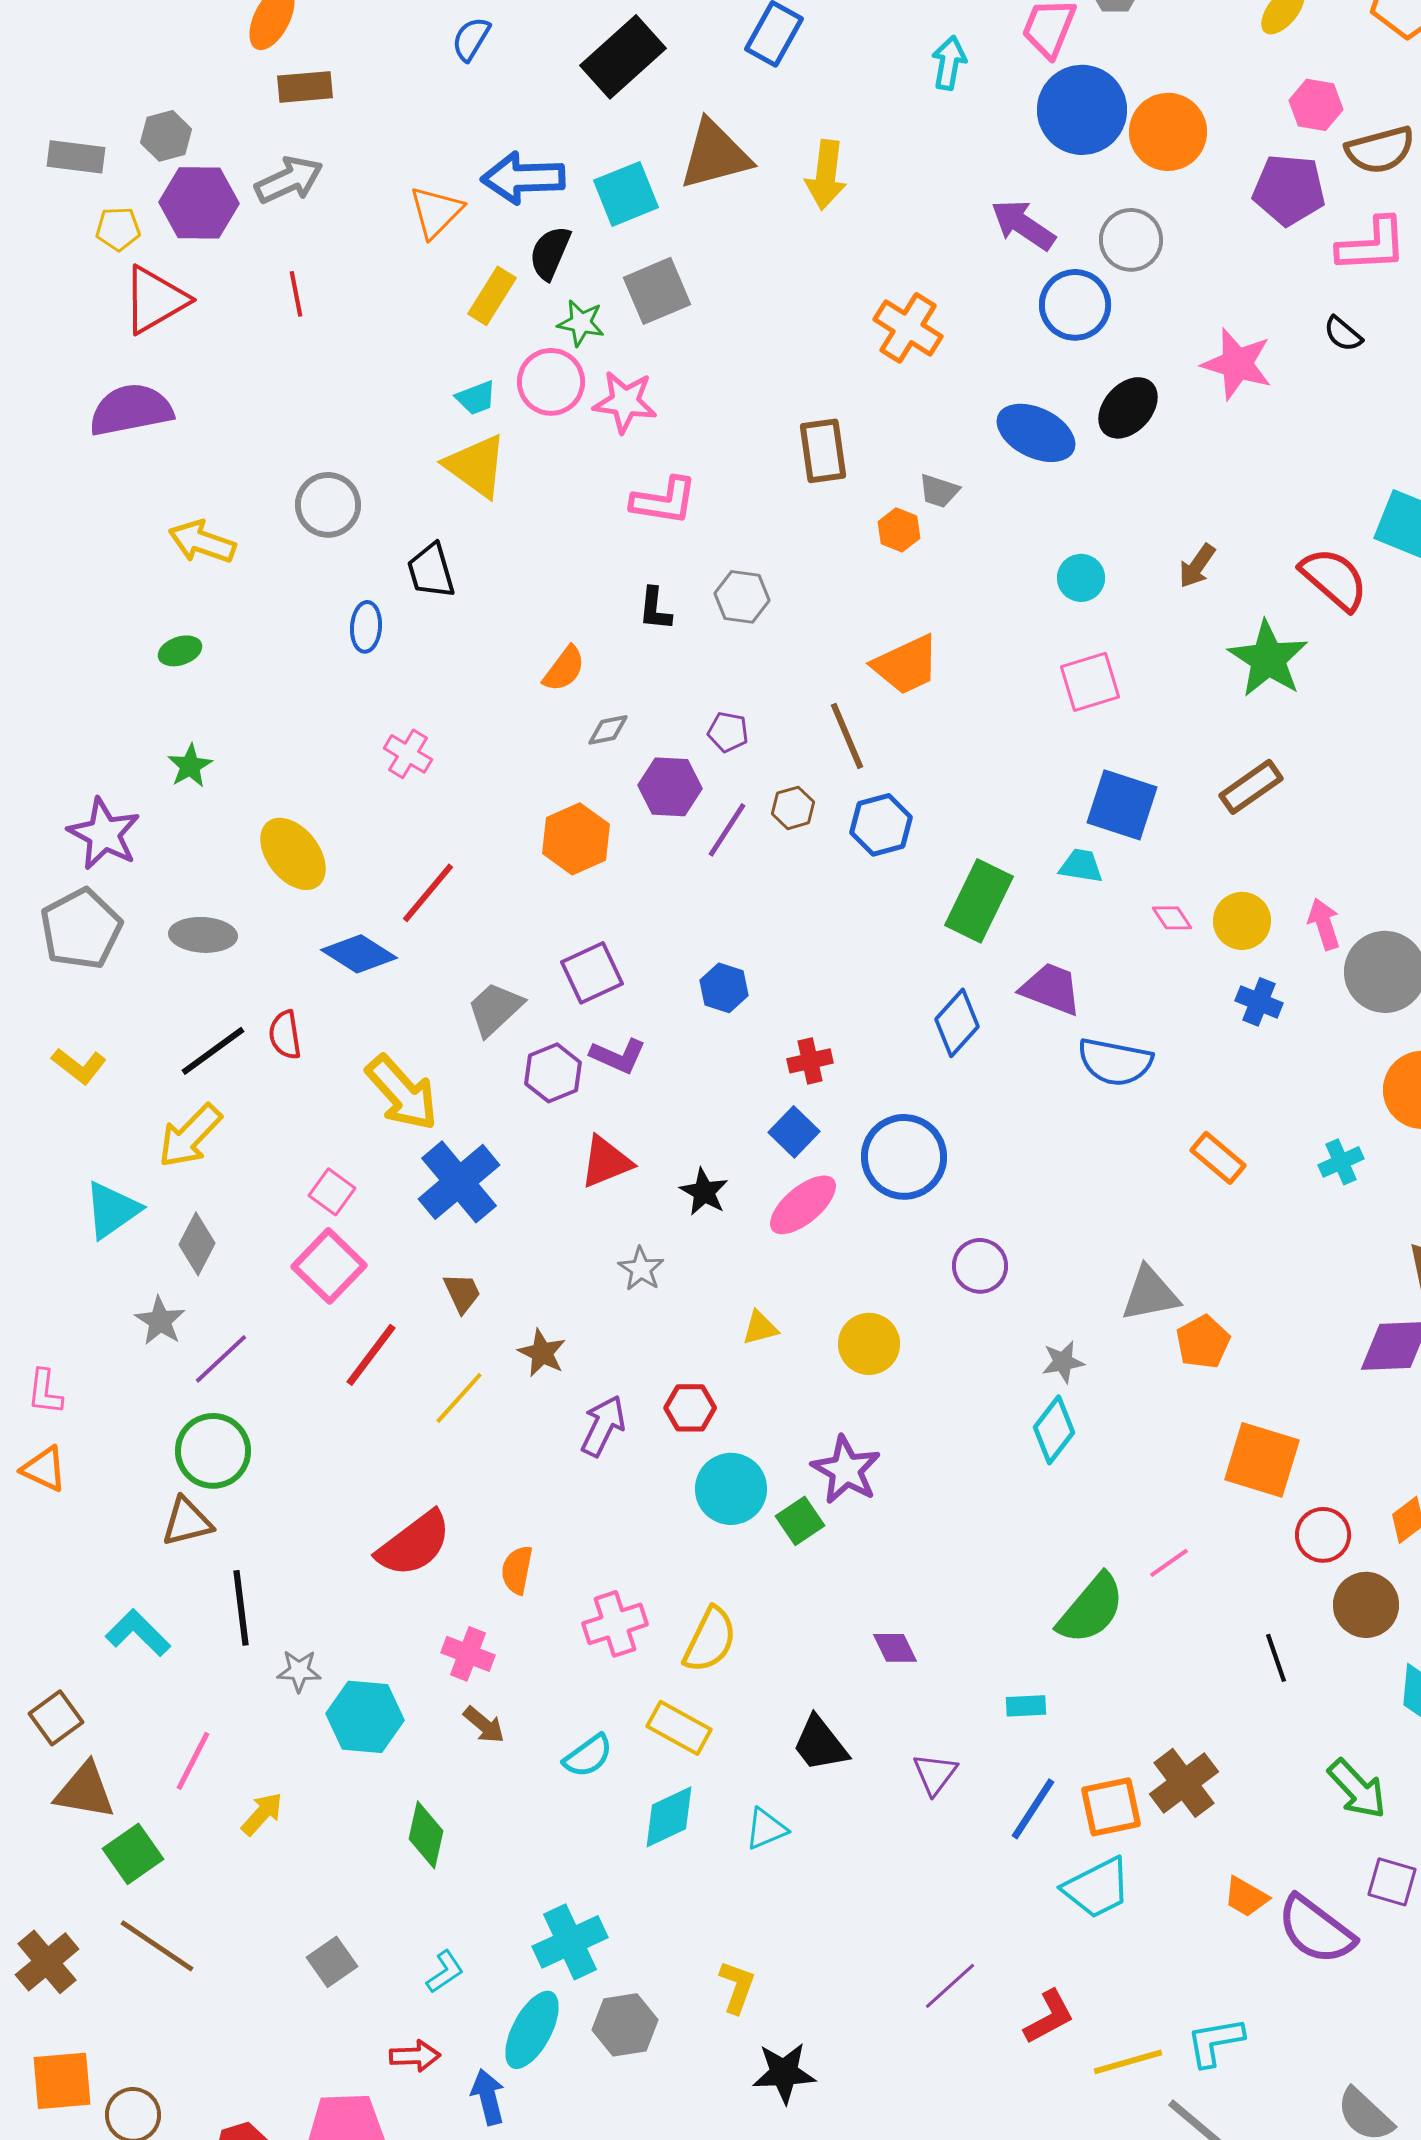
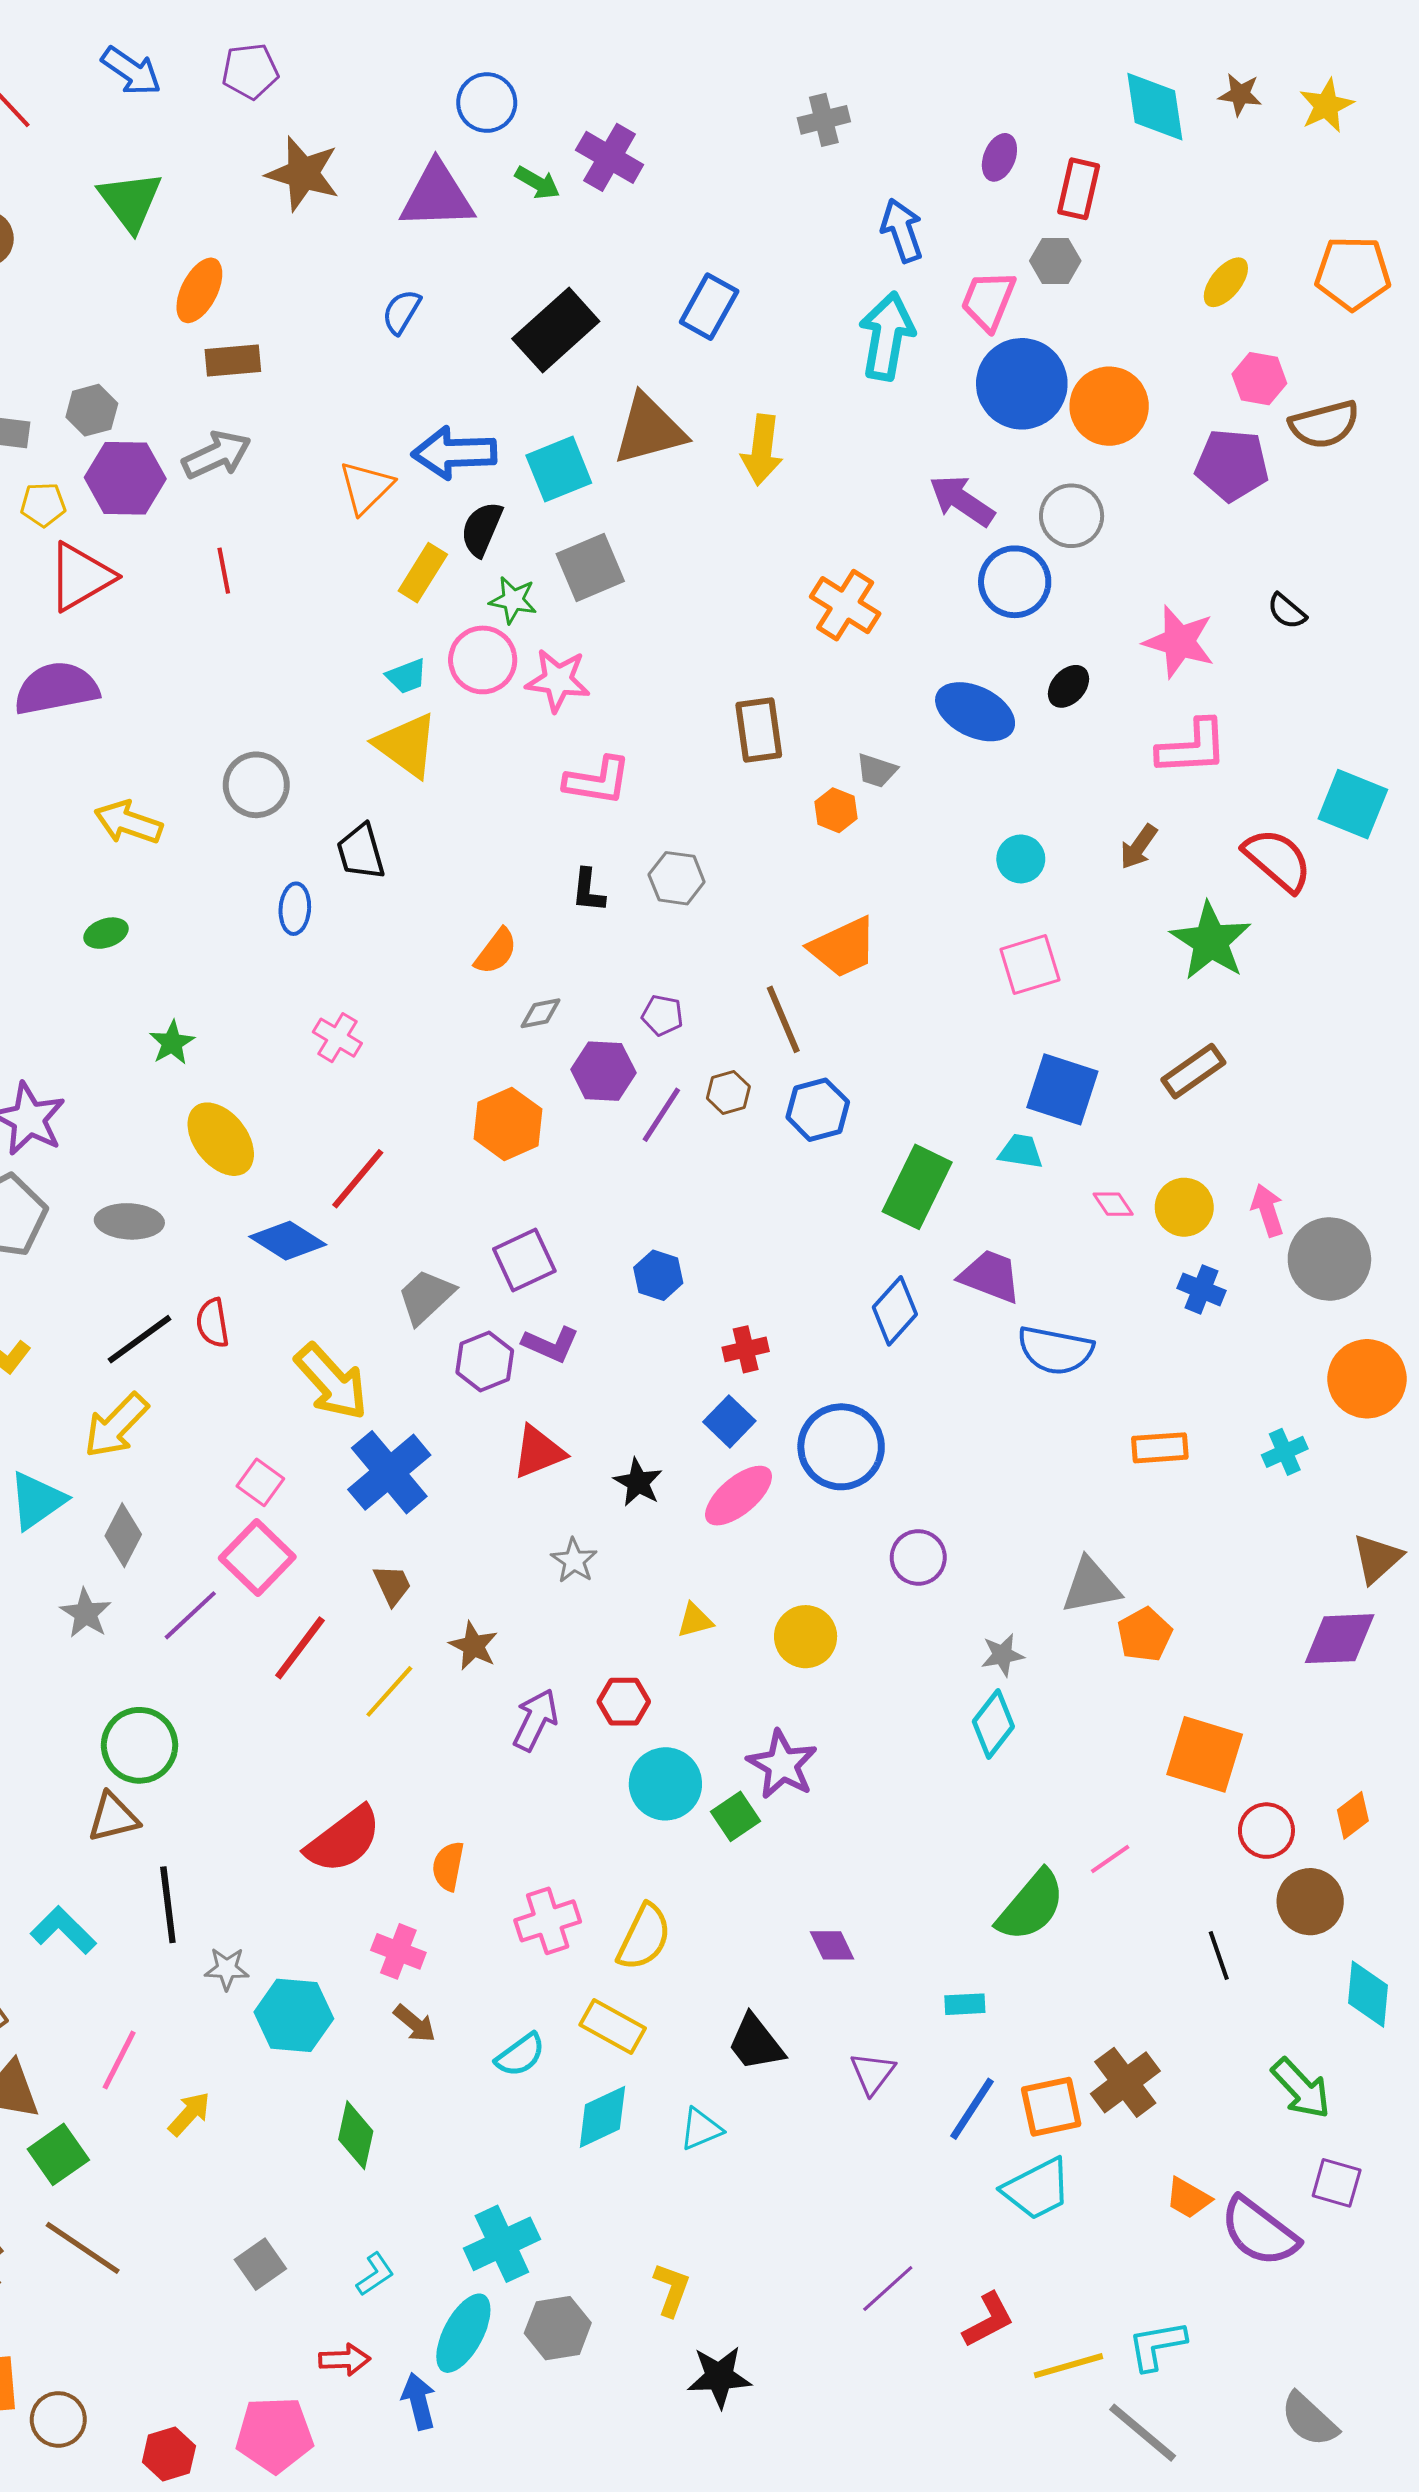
cyan arrow: (949, 63) -> (887, 336), size x1.6
pink L-shape: (1372, 245) -> (1192, 747), moved
black ellipse: (1128, 408) -> (1068, 686), size x0.7
green star: (190, 766) -> (172, 1043), moved
orange rectangle: (1218, 1158) -> (1160, 1448), turned -44
purple line: (221, 1359) -> (190, 1615), moved

